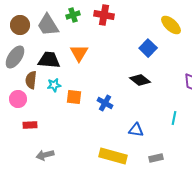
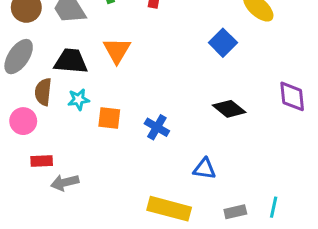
black diamond: (140, 80) -> (229, 109), moved
cyan line: (174, 118) -> (274, 207), moved
gray arrow: (45, 155) -> (65, 183), moved

